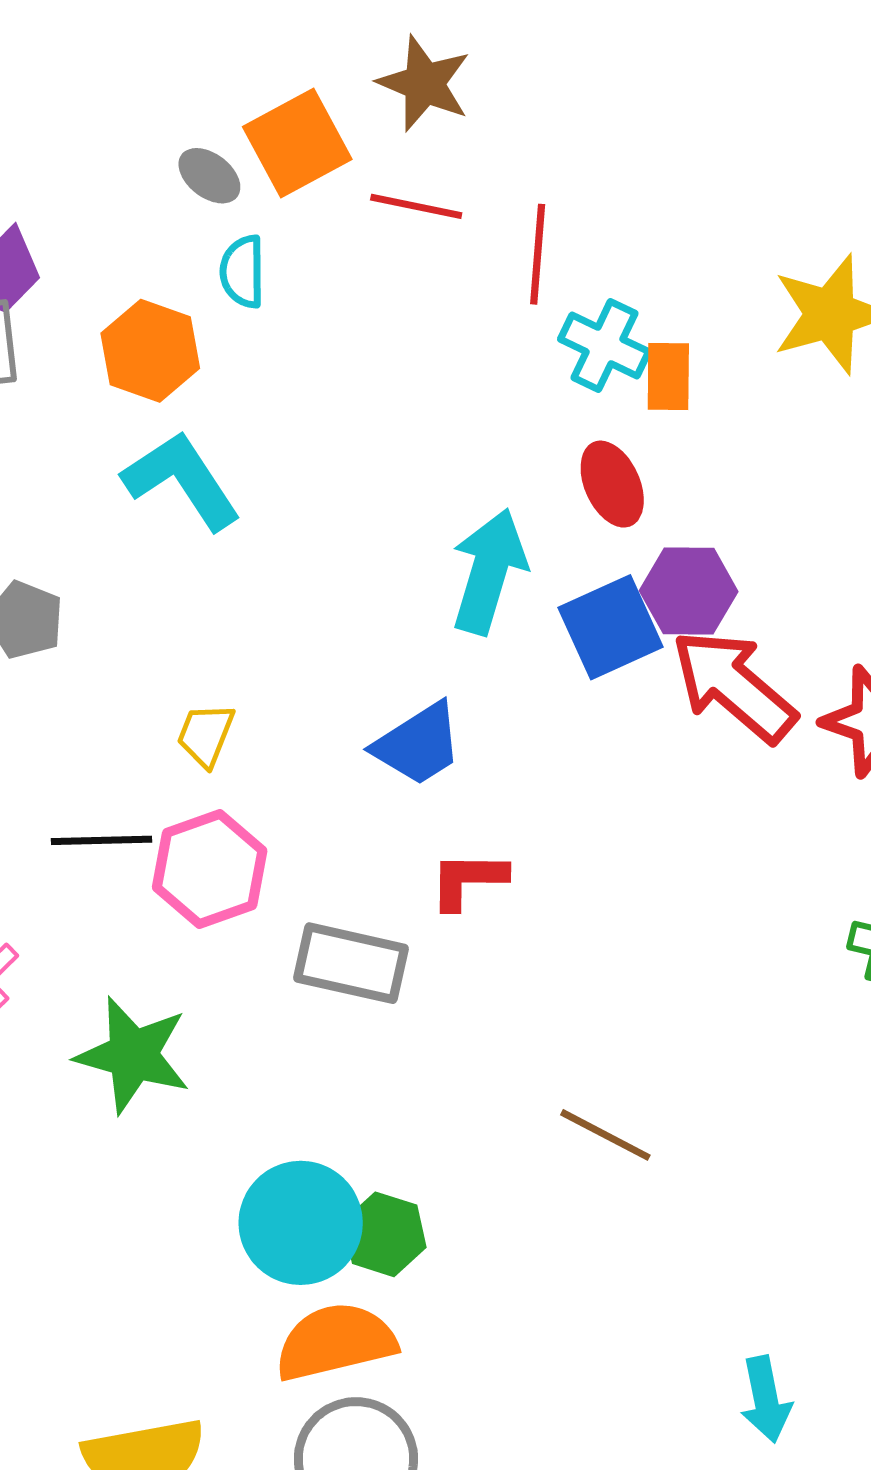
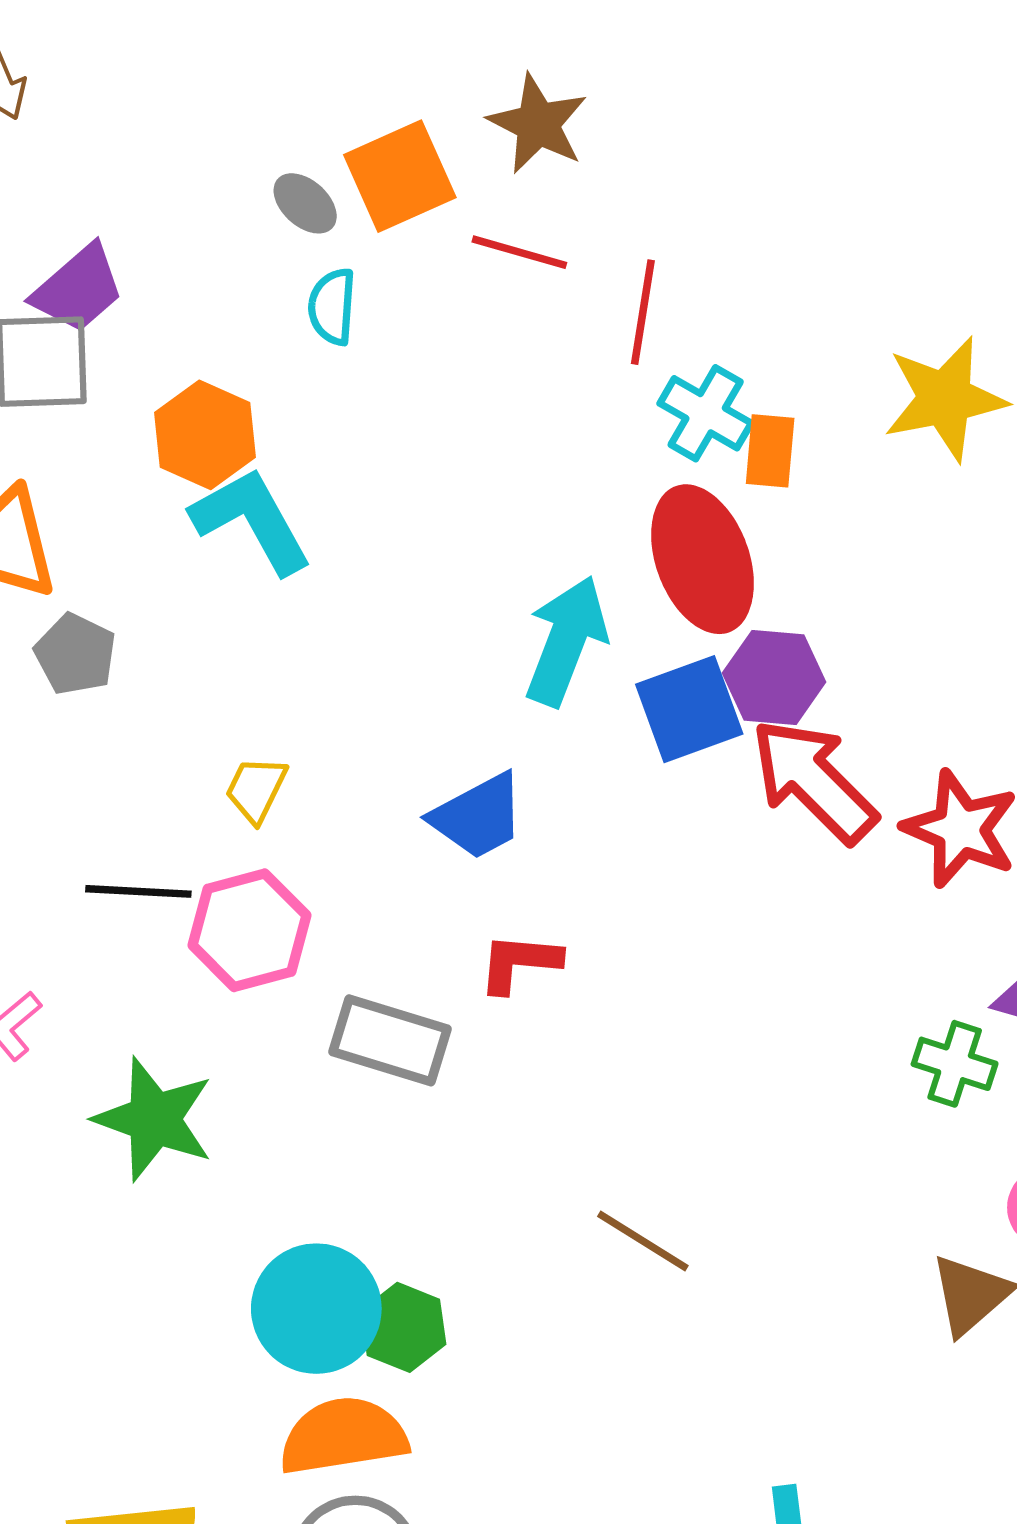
orange hexagon: (150, 351) -> (205, 435), moved
red ellipse: (612, 484) -> (703, 559), size x1.6

